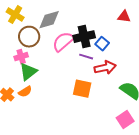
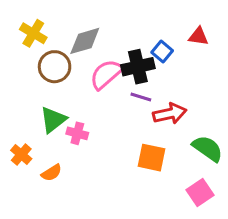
blue square: (102, 44) -> (162, 52), moved
pink cross: (21, 57) -> (77, 133), moved, turned 32
orange square: (82, 89) -> (152, 158), moved
orange semicircle: (25, 92) -> (52, 173), moved

